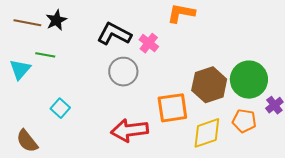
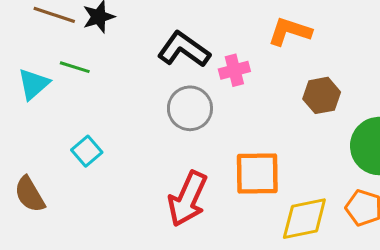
pink cross: (149, 43) -> (234, 70), turned 30
brown hexagon: (209, 85) -> (322, 95), moved, size x0.7
red arrow: (130, 130) -> (188, 199), turned -66

